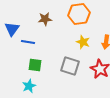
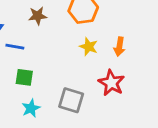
gray square: (70, 66) -> (71, 100), moved
cyan star: (29, 86) -> (31, 108), moved

